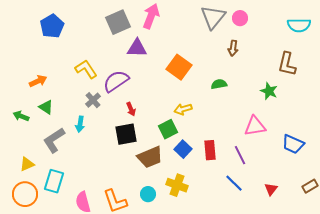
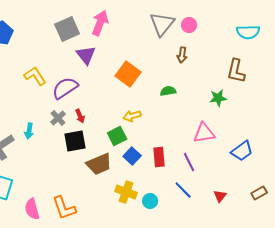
purple triangle: (137, 48) -> (86, 55), turned 50
green star: (269, 91) -> (218, 98), turned -30
gray cross: (93, 100) -> (58, 118), moved
blue trapezoid: (293, 144) -> (242, 151), turned -60
cyan circle: (148, 194) -> (150, 201), moved

